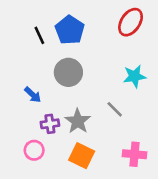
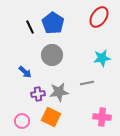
gray line: (115, 109) -> (87, 83), turned -56
gray star: (78, 121) -> (59, 92), turned 30
pink circle: (34, 150) -> (22, 121), moved
orange square: (82, 156) -> (51, 117), moved

